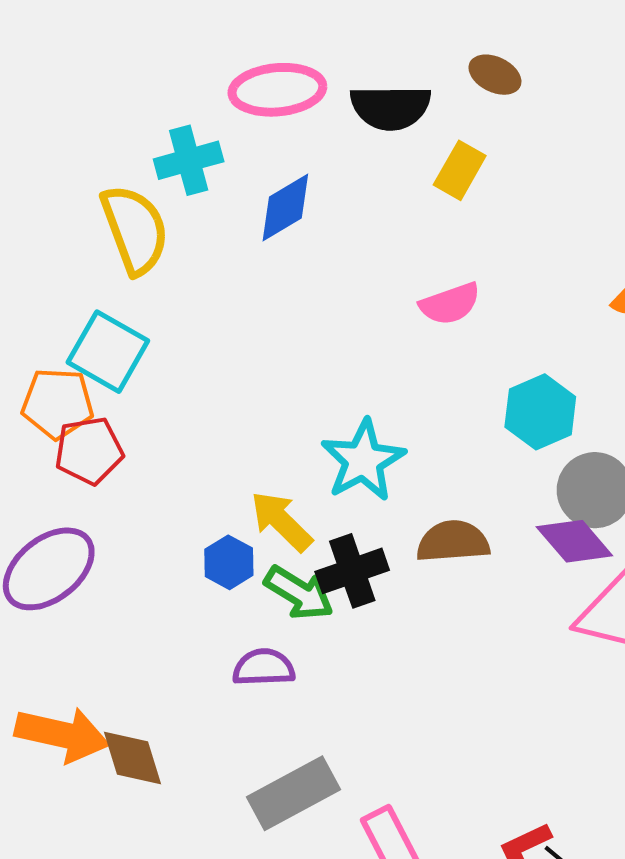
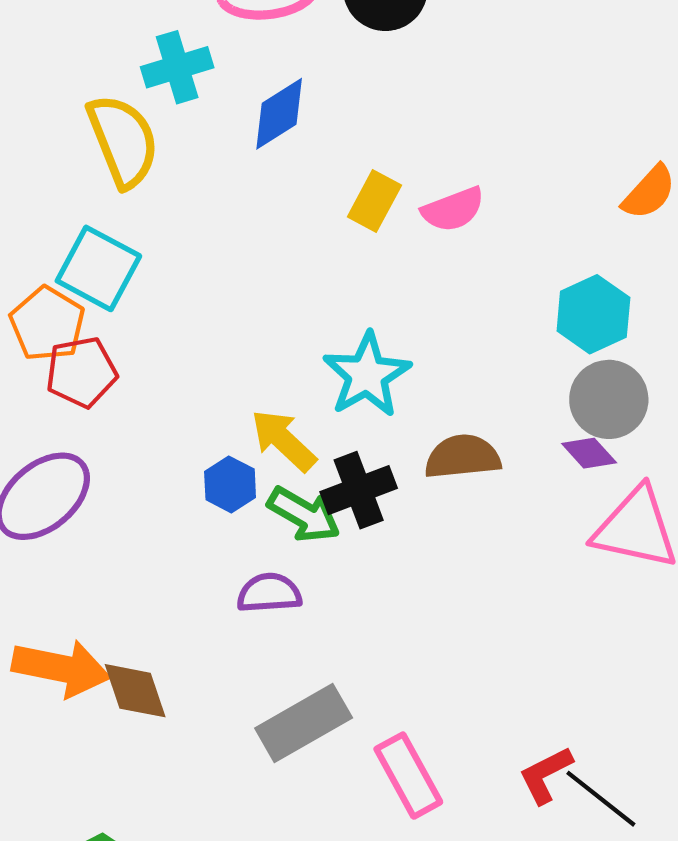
yellow rectangle: (460, 170) -> (374, 201), moved
orange pentagon: (57, 403) -> (47, 324), turned 30
cyan hexagon: (540, 412) -> (593, 314), moved
purple diamond: (574, 541) -> (589, 453), size x0.7

